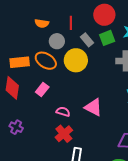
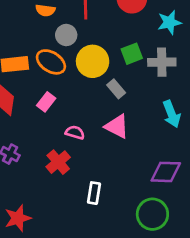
green square: (107, 38) -> (132, 54), moved
gray rectangle: (87, 40) -> (116, 89), moved
red cross: (64, 134) -> (58, 162), moved

